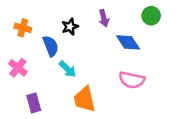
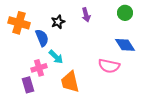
orange cross: (23, 28) -> (19, 23), size x1.5
blue diamond: (128, 42) -> (125, 45), moved
pink cross: (18, 68) -> (39, 68), moved, turned 35

